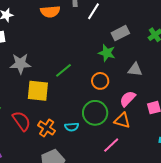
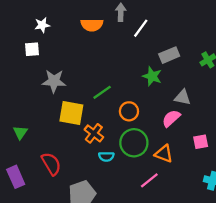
orange circle: (100, 81) -> (129, 111), moved
pink semicircle: (128, 99) -> (171, 118), moved
red semicircle: (22, 121) -> (51, 164), moved
orange cross: (47, 128) -> (94, 133), moved

